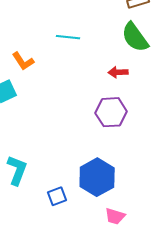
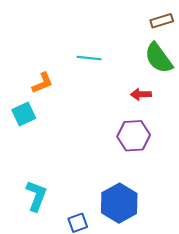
orange L-shape: (23, 61) -> (42, 83), turned -80

